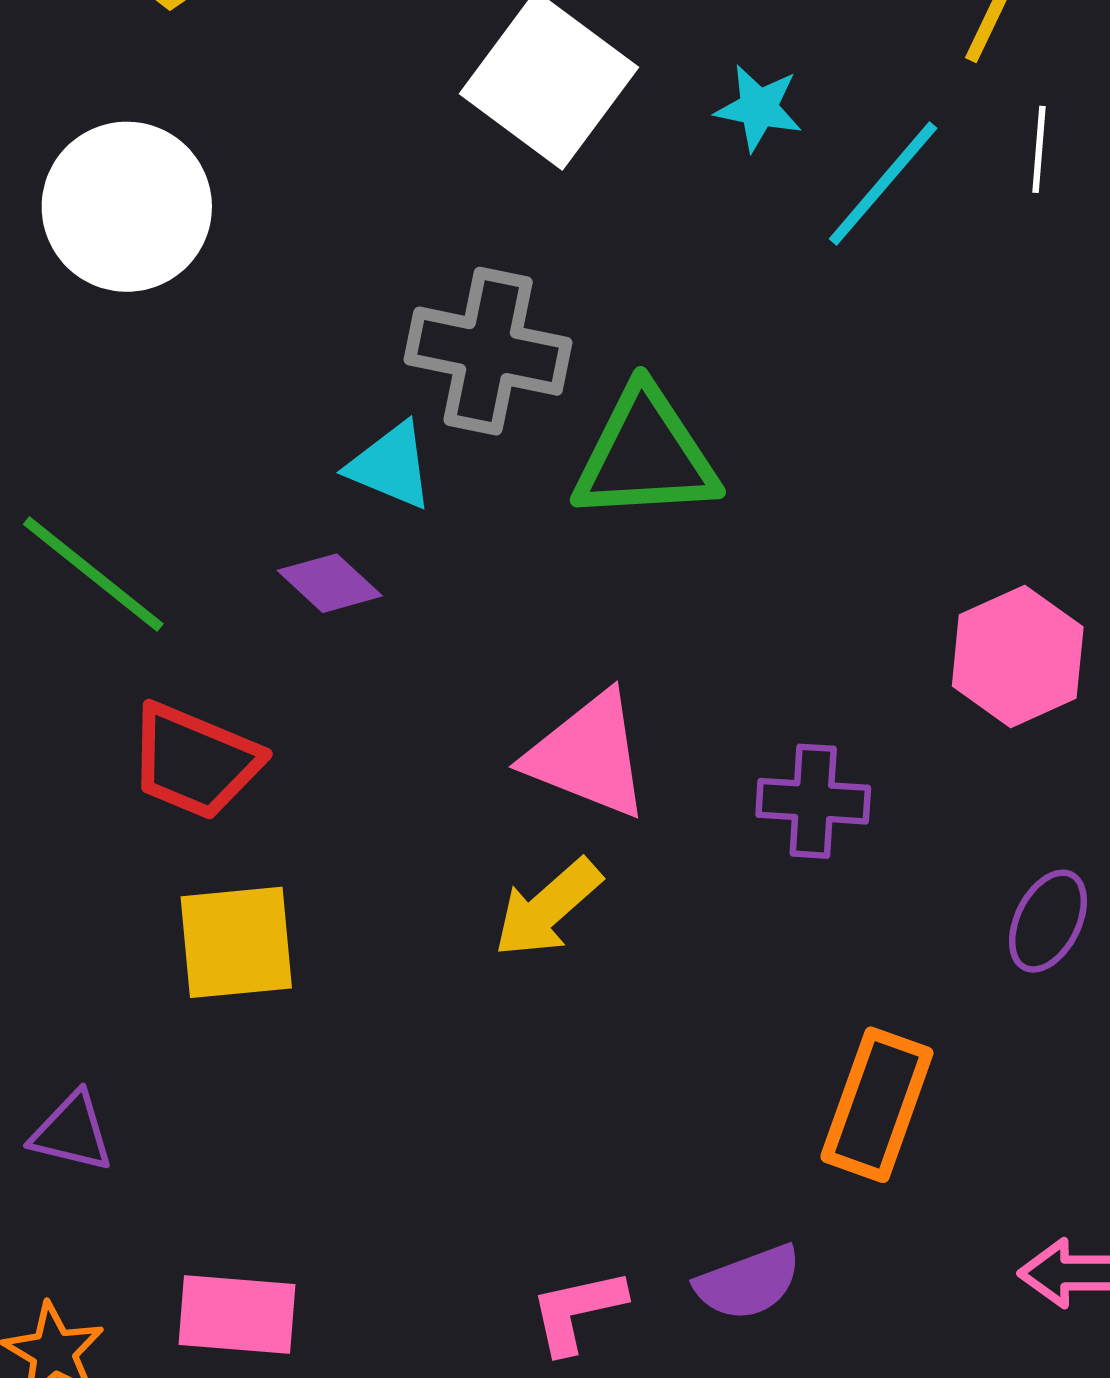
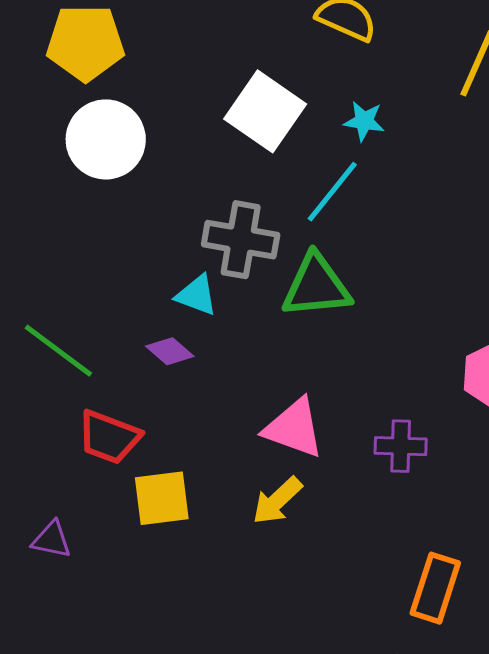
cyan line: (883, 184) -> (332, 192), moved
white circle: (127, 207) -> (106, 139), moved
yellow square: (236, 942) -> (162, 498), moved
purple triangle: (72, 1132) -> (52, 540), moved

